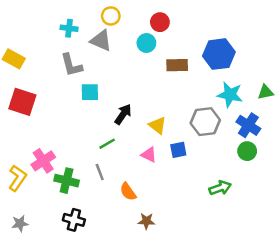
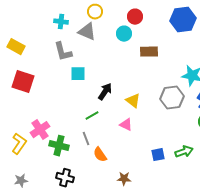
blue hexagon: (219, 54) -> (183, 20), moved
blue square: (178, 150) -> (158, 155), moved
orange semicircle: (128, 192) -> (100, 155), moved

